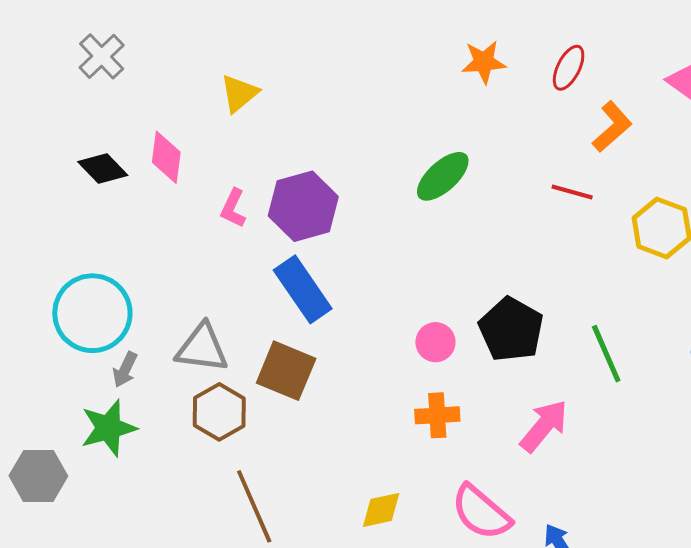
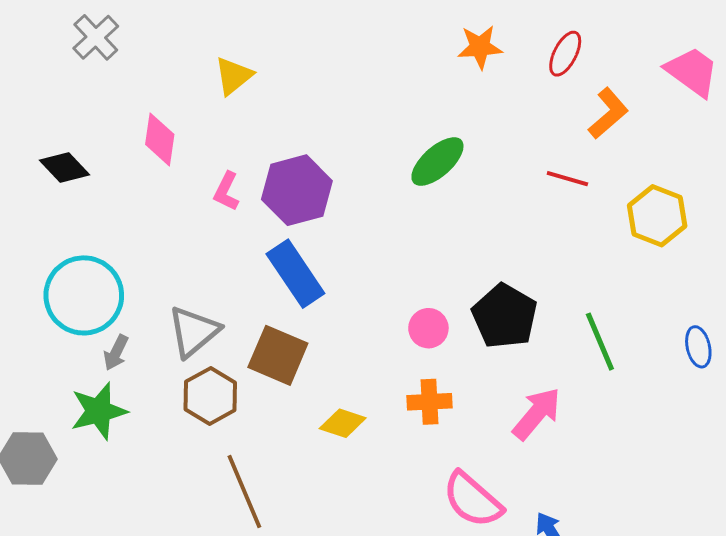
black diamond: (103, 169) -> (65, 168), moved
gray triangle: (202, 348) -> (194, 332), turned -48
yellow diamond: (381, 510) -> (343, 423), moved, turned 30

